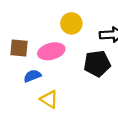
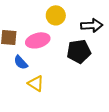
blue semicircle: (32, 76) -> (21, 62), turned -112

